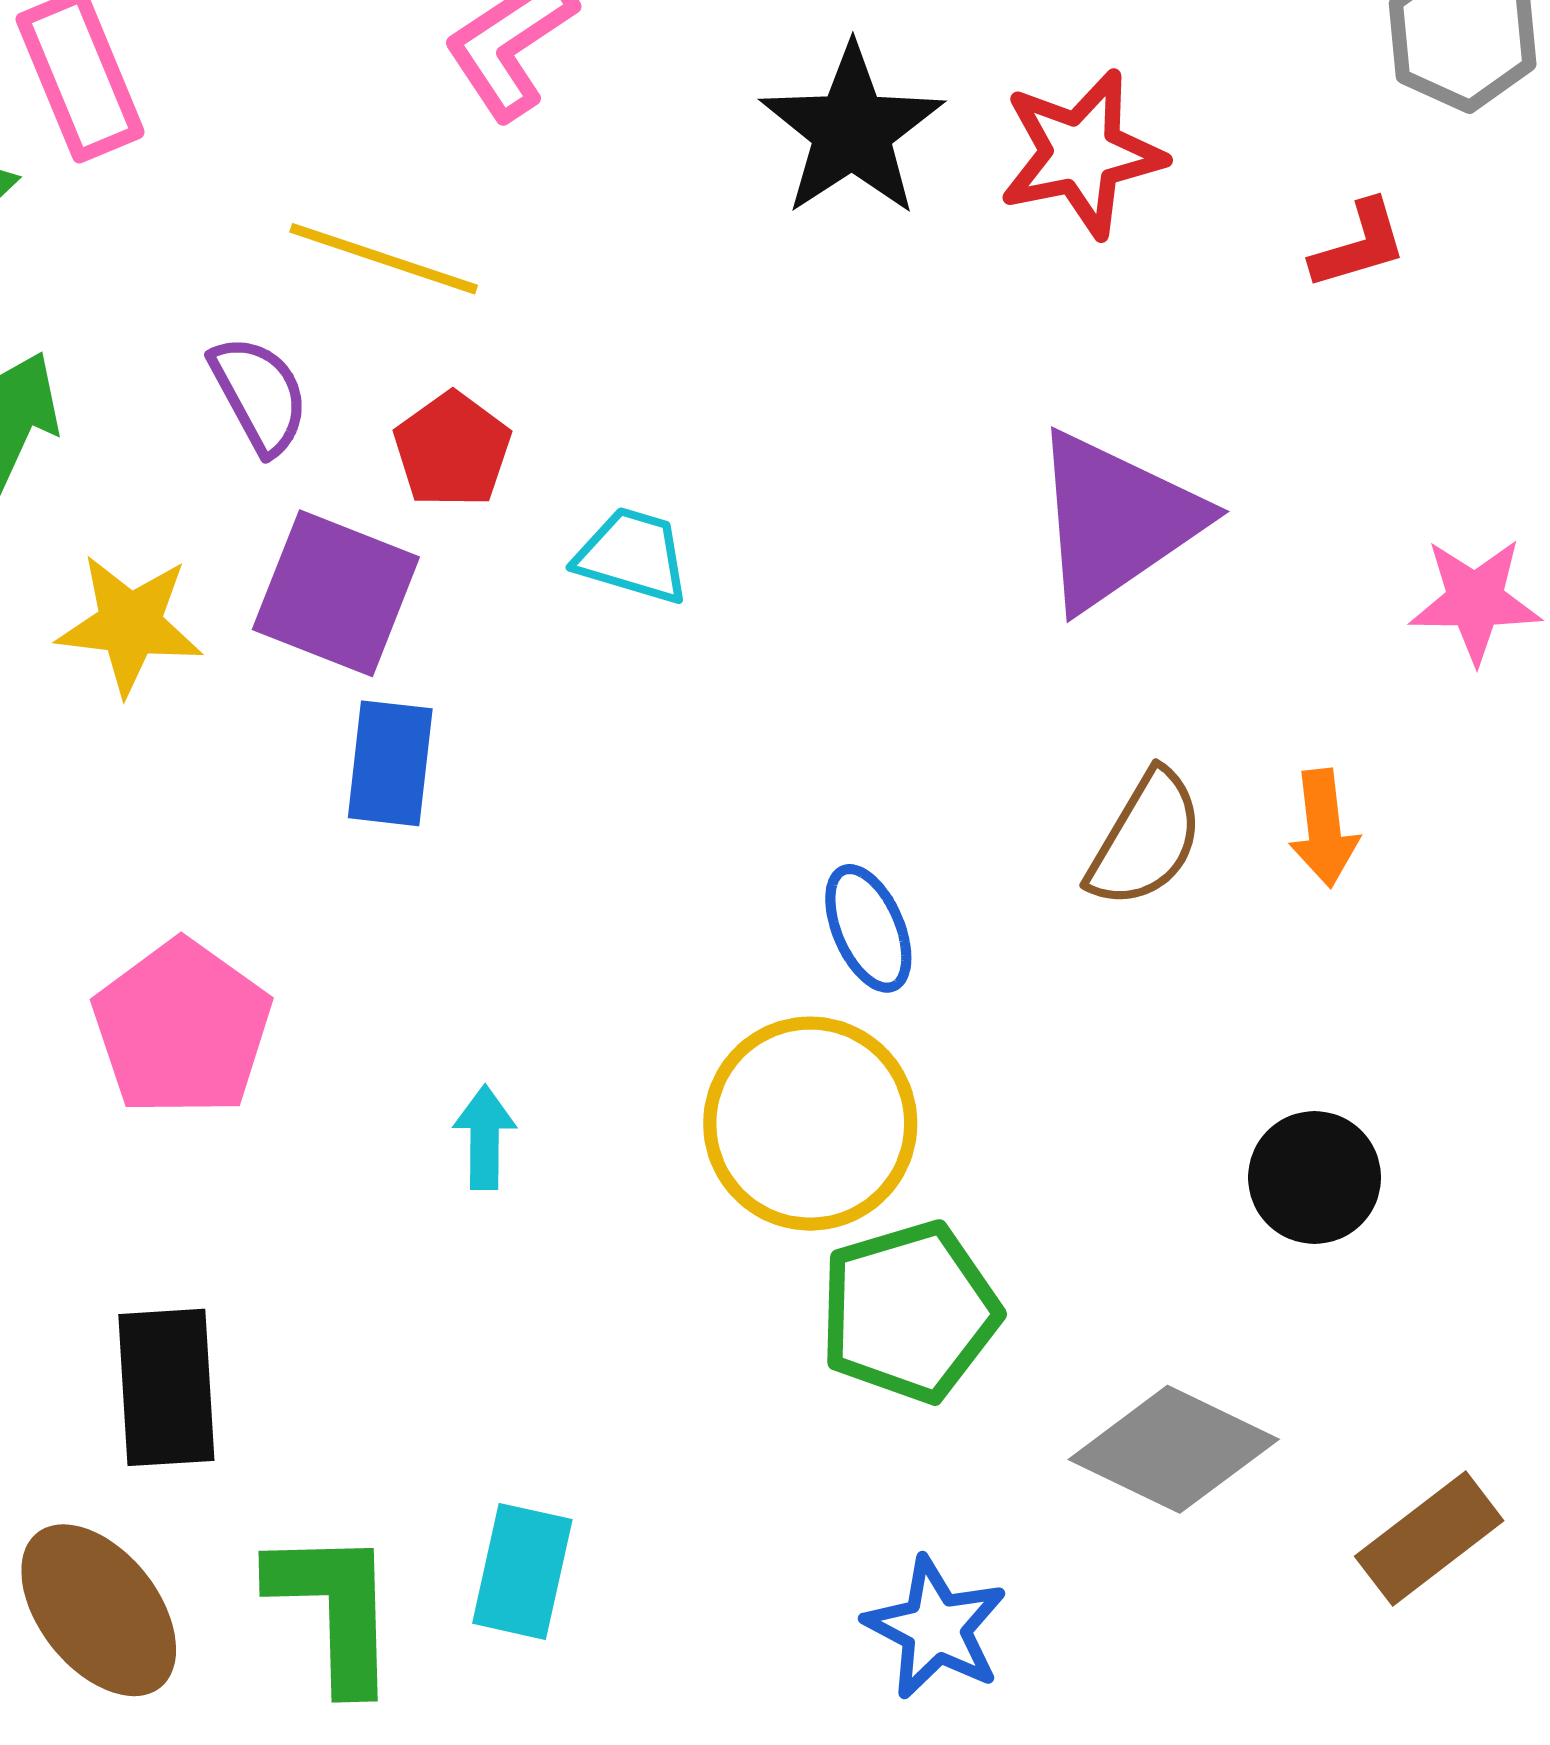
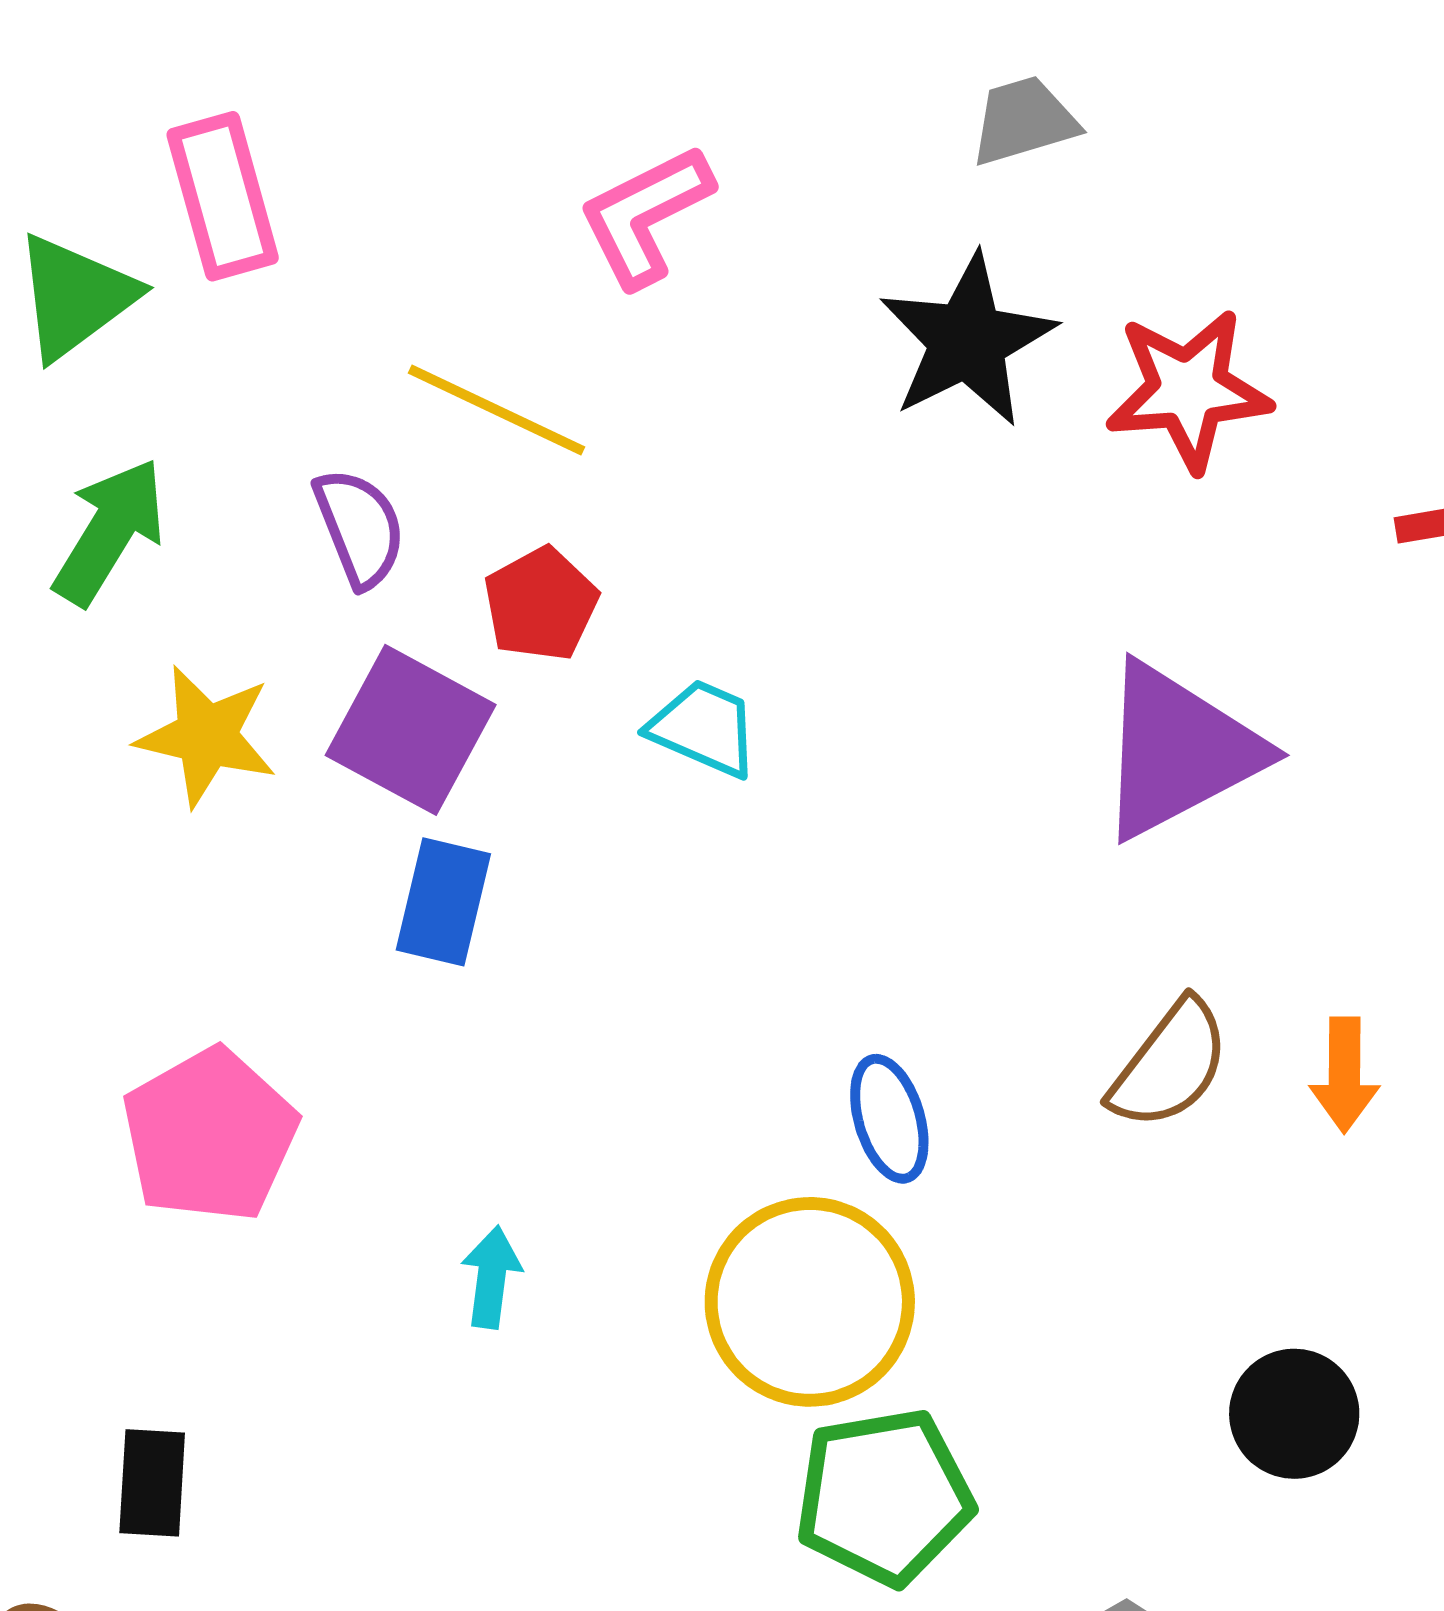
black rectangle: (166, 1387) -> (152, 1483), size x0.7

